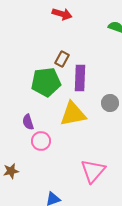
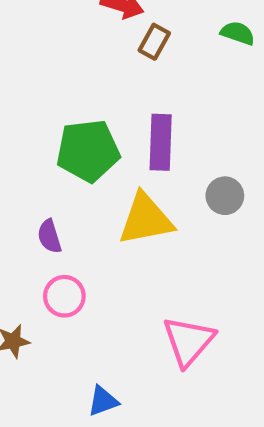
brown rectangle: (62, 59) -> (154, 42), moved
pink circle: (41, 141) -> (64, 296), moved

